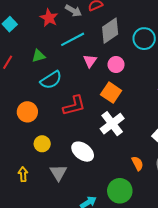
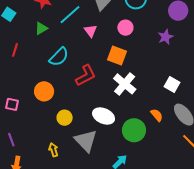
green triangle: (38, 56) -> (41, 28), moved
pink circle: (116, 65) -> (125, 28), moved
gray triangle: (58, 173) -> (86, 141), size x1.4
green circle: (120, 191) -> (134, 130), moved

